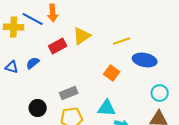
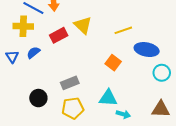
yellow cross: (14, 27) -> (23, 26), moved
yellow triangle: (82, 36) -> (83, 25), turned -42
blue triangle: (12, 67) -> (12, 57), turned 40
cyan circle: (160, 93) -> (162, 73), moved

